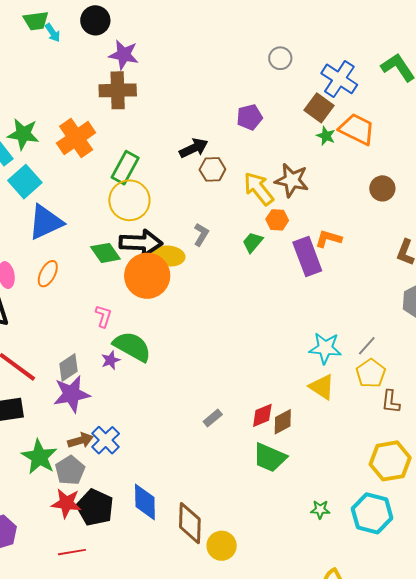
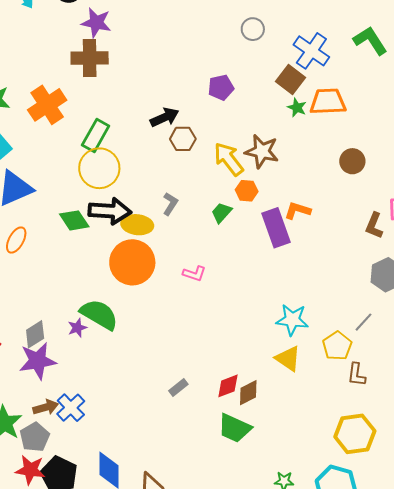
orange trapezoid: (357, 129) -> (328, 102), turned -30
orange circle: (147, 276) -> (132, 262), moved
pink L-shape: (103, 316) -> (194, 274), moved, turned 90
gray line: (367, 346) -> (363, 322), moved

